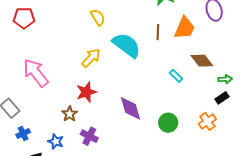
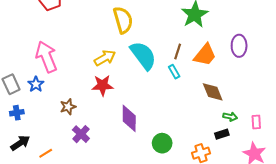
yellow semicircle: (98, 17) -> (123, 20), size x1.5
cyan rectangle: (176, 76) -> (174, 72), moved
red star: (86, 92) -> (102, 85), moved
blue star: (56, 141) -> (36, 84), moved

